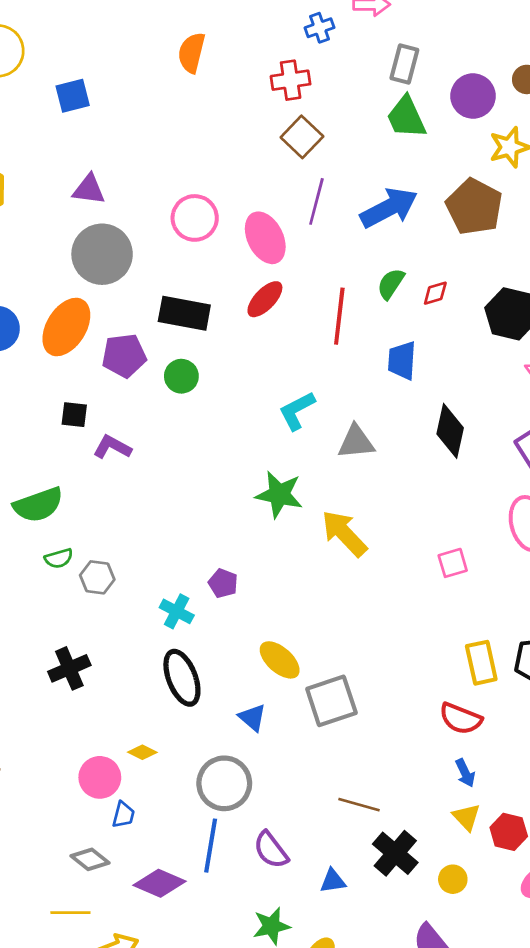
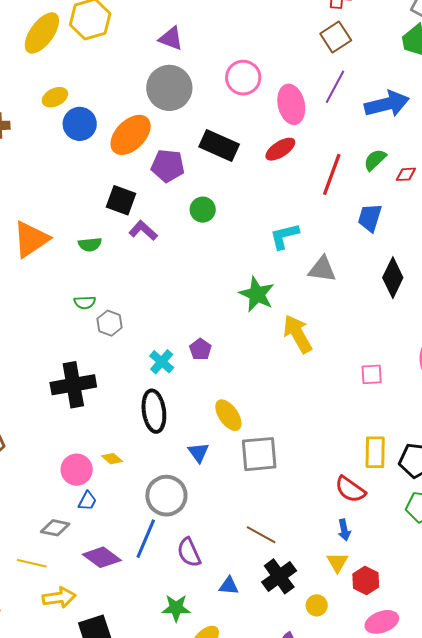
green circle: (181, 376) -> (203, 210), moved
black square: (74, 415) -> (121, 200), size x1.4
green semicircle: (38, 505) -> (90, 245), moved, size x0.6
black cross: (69, 668) -> (73, 385), size x1.4
gray diamond: (90, 859) -> (55, 528), turned -40

